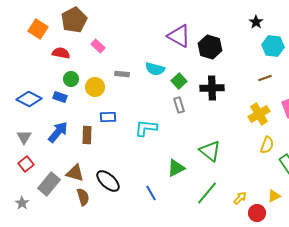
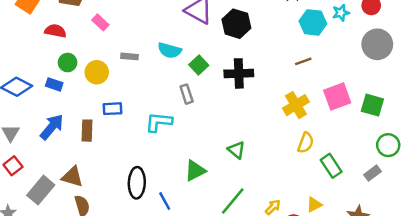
gray rectangle: (179, 105) -> (187, 94), moved
green triangle: (210, 151) -> (236, 150), size x0.7
black ellipse: (108, 181) -> (137, 183), moved, turned 50

